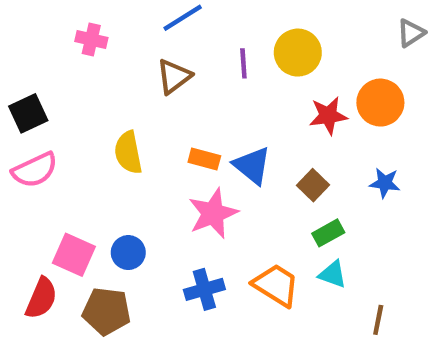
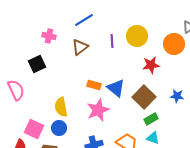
pink cross: (91, 39) -> (49, 36), moved
orange circle: (380, 103) -> (174, 44), moved
black square: (28, 113) -> (37, 64), moved
yellow semicircle: (128, 153) -> (61, 107), moved
pink semicircle: (35, 170) -> (16, 90), turned -90
brown square: (313, 185) -> (144, 97), size x1.6

